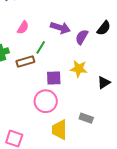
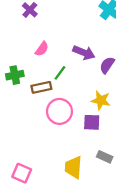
purple square: (54, 78) -> (92, 122), moved
pink circle: (46, 101) -> (59, 111), moved

